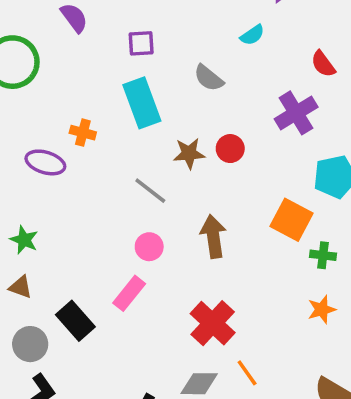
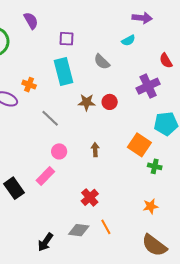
gray line: (150, 191) -> (50, 118), moved
brown arrow: (213, 236) -> (95, 150), size x0.6
orange star: (322, 310) -> (151, 206), moved
red cross: (213, 323) -> (90, 197), size x0.7

